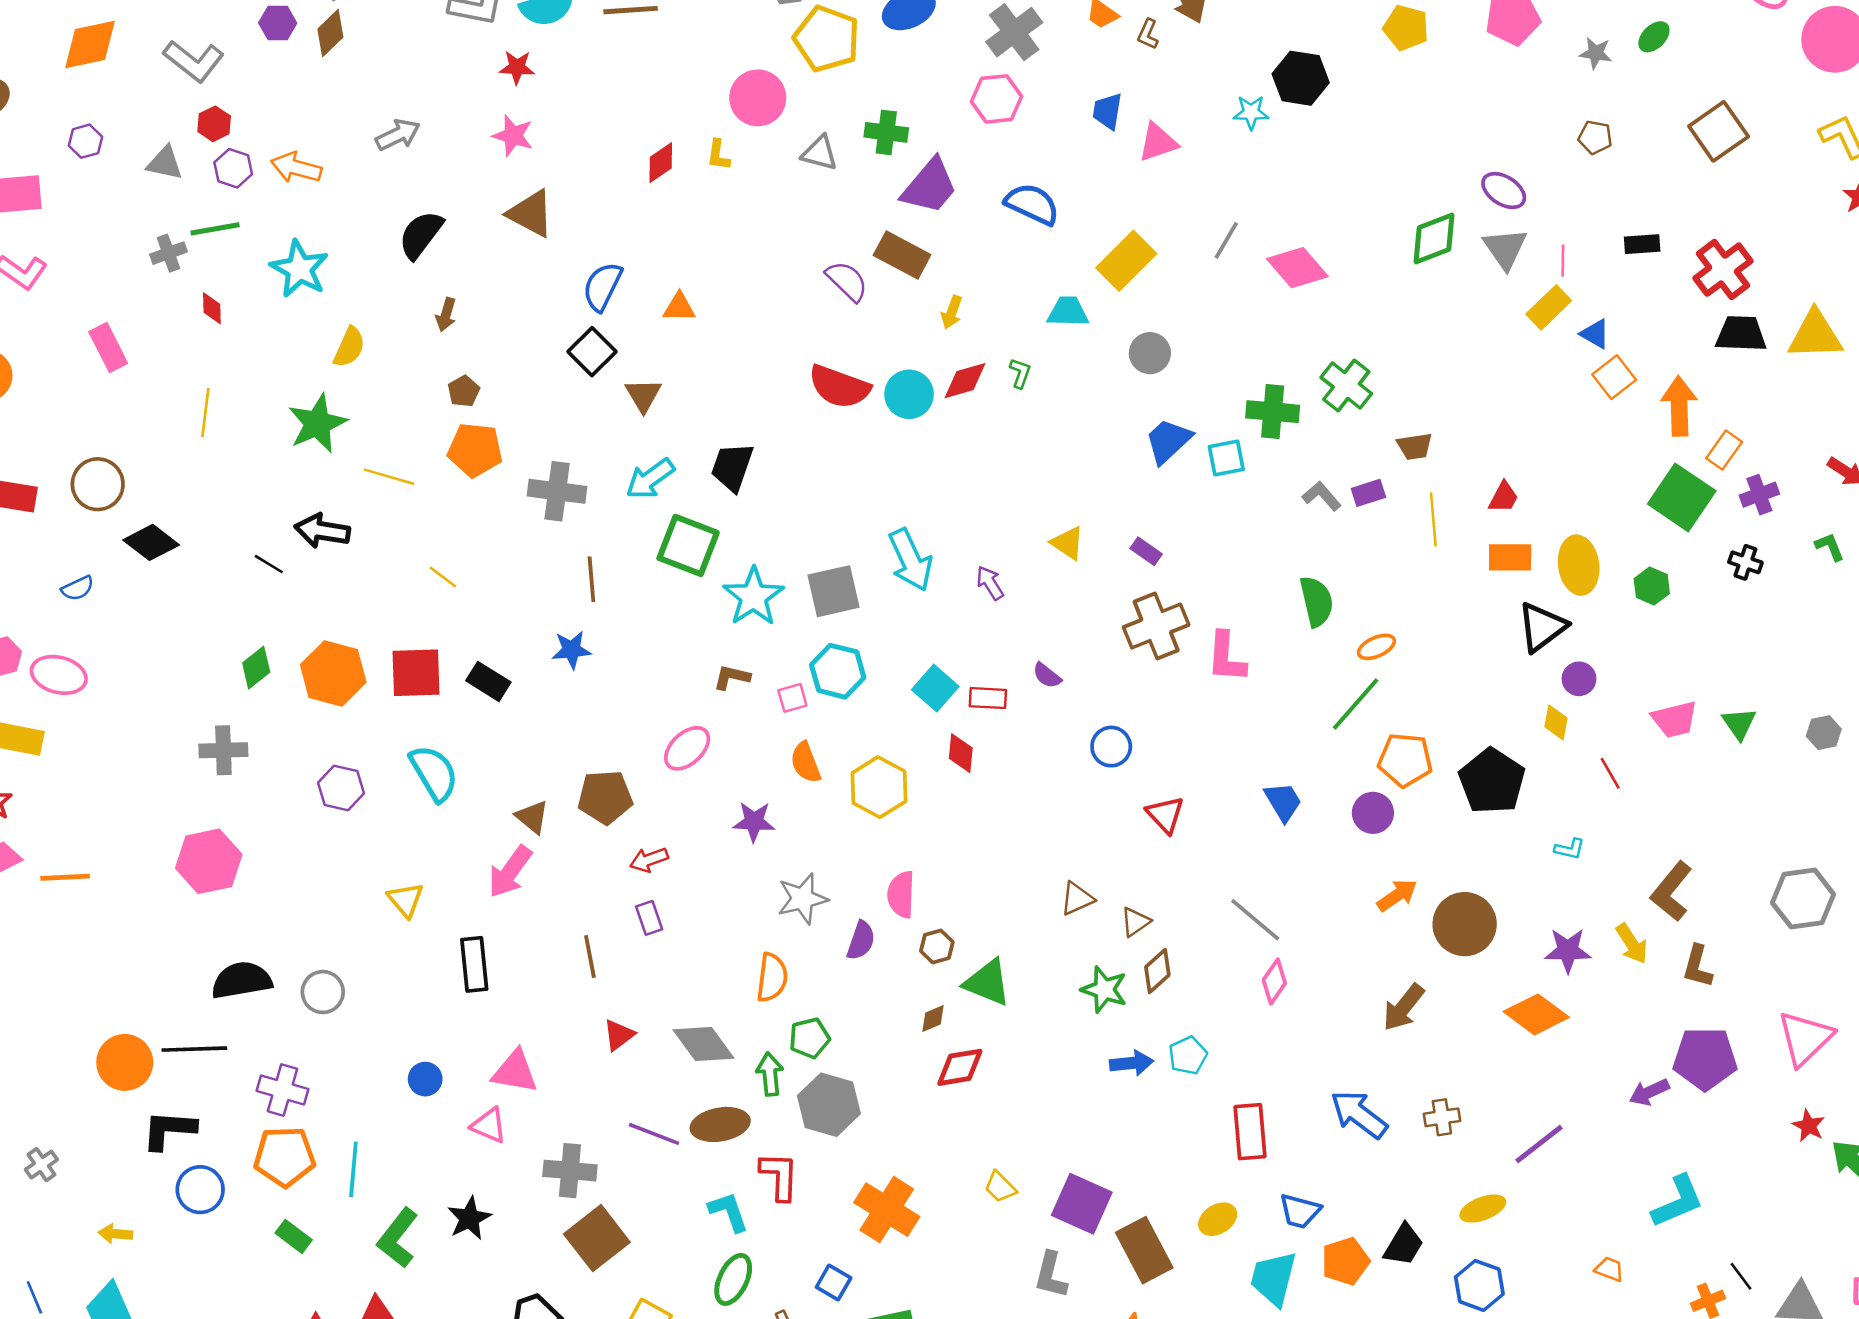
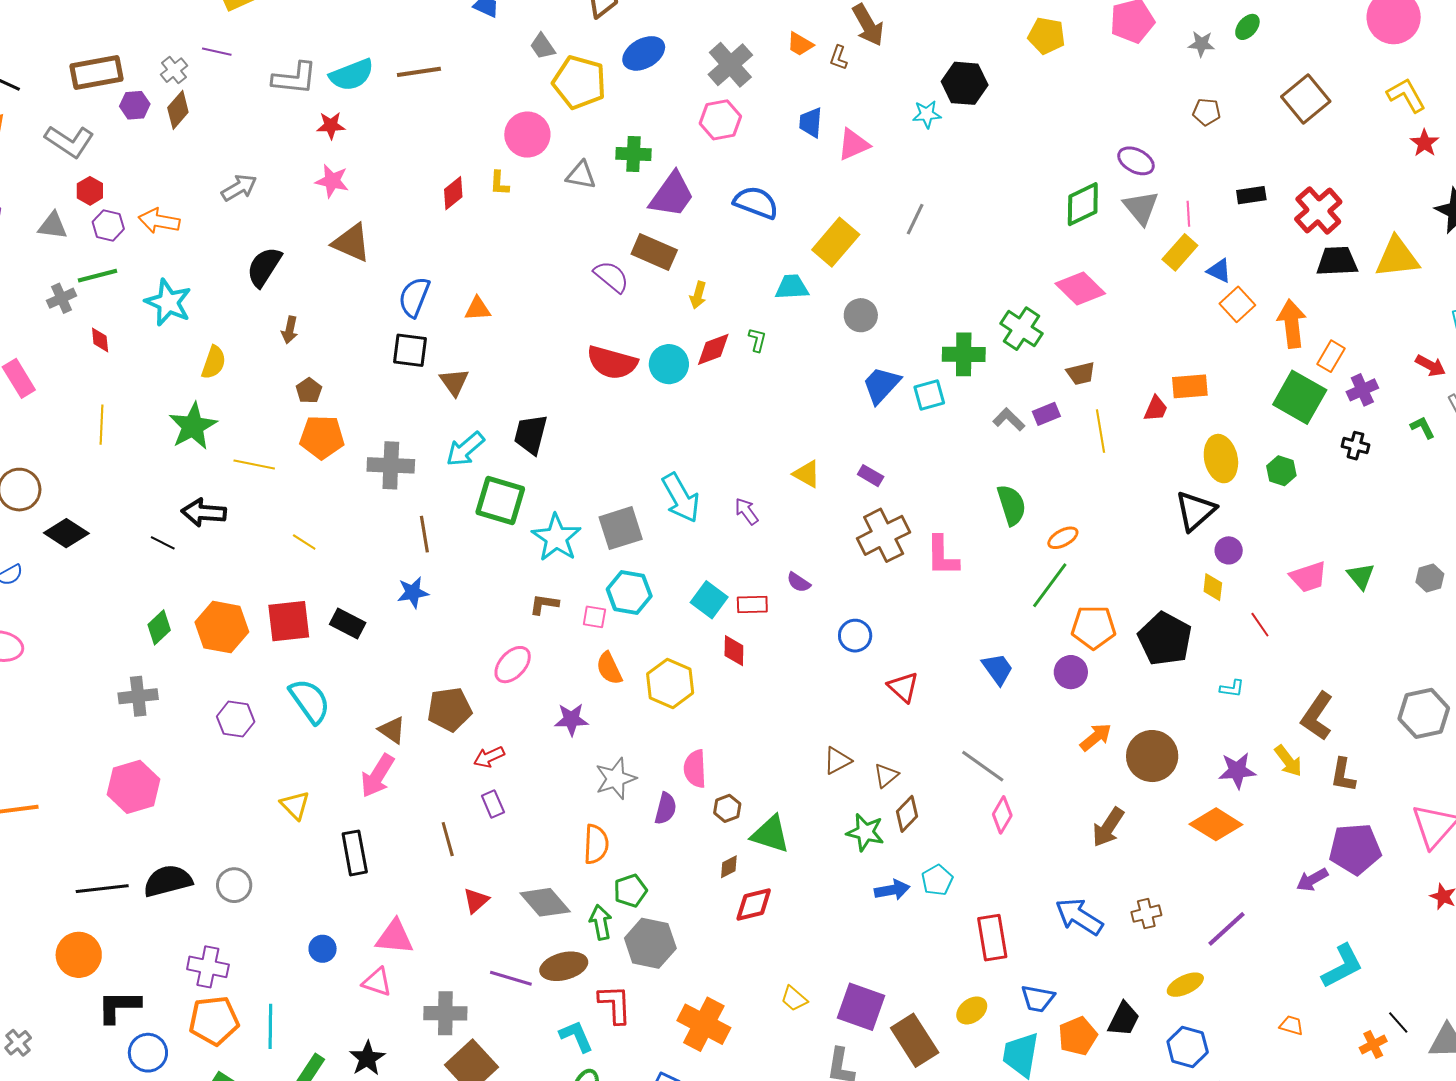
pink diamond: (1297, 268) -> (1080, 288), moved
black square: (592, 352) -> (410, 350), turned -33
orange rectangle: (1510, 557) -> (1190, 386), moved
pink square: (792, 698) -> (594, 617), turned 30
black line: (194, 1049) -> (102, 889), moved

